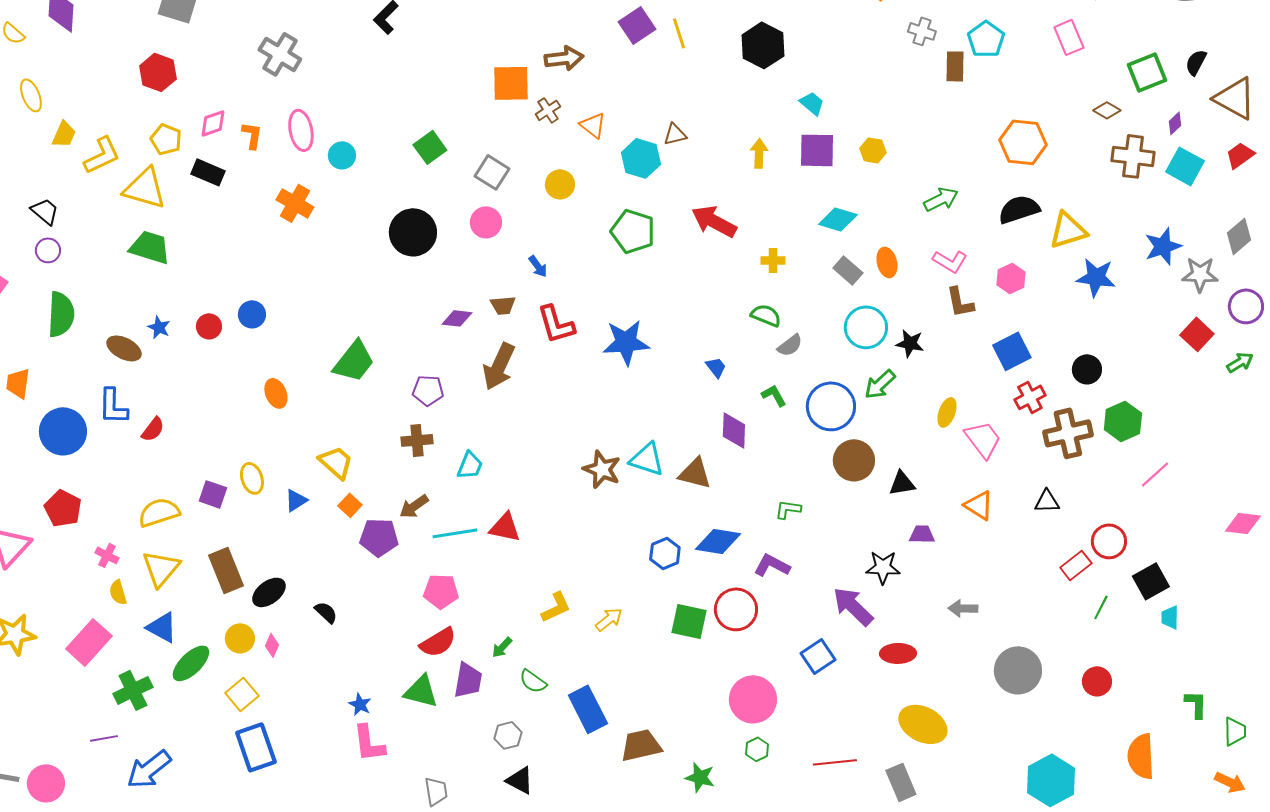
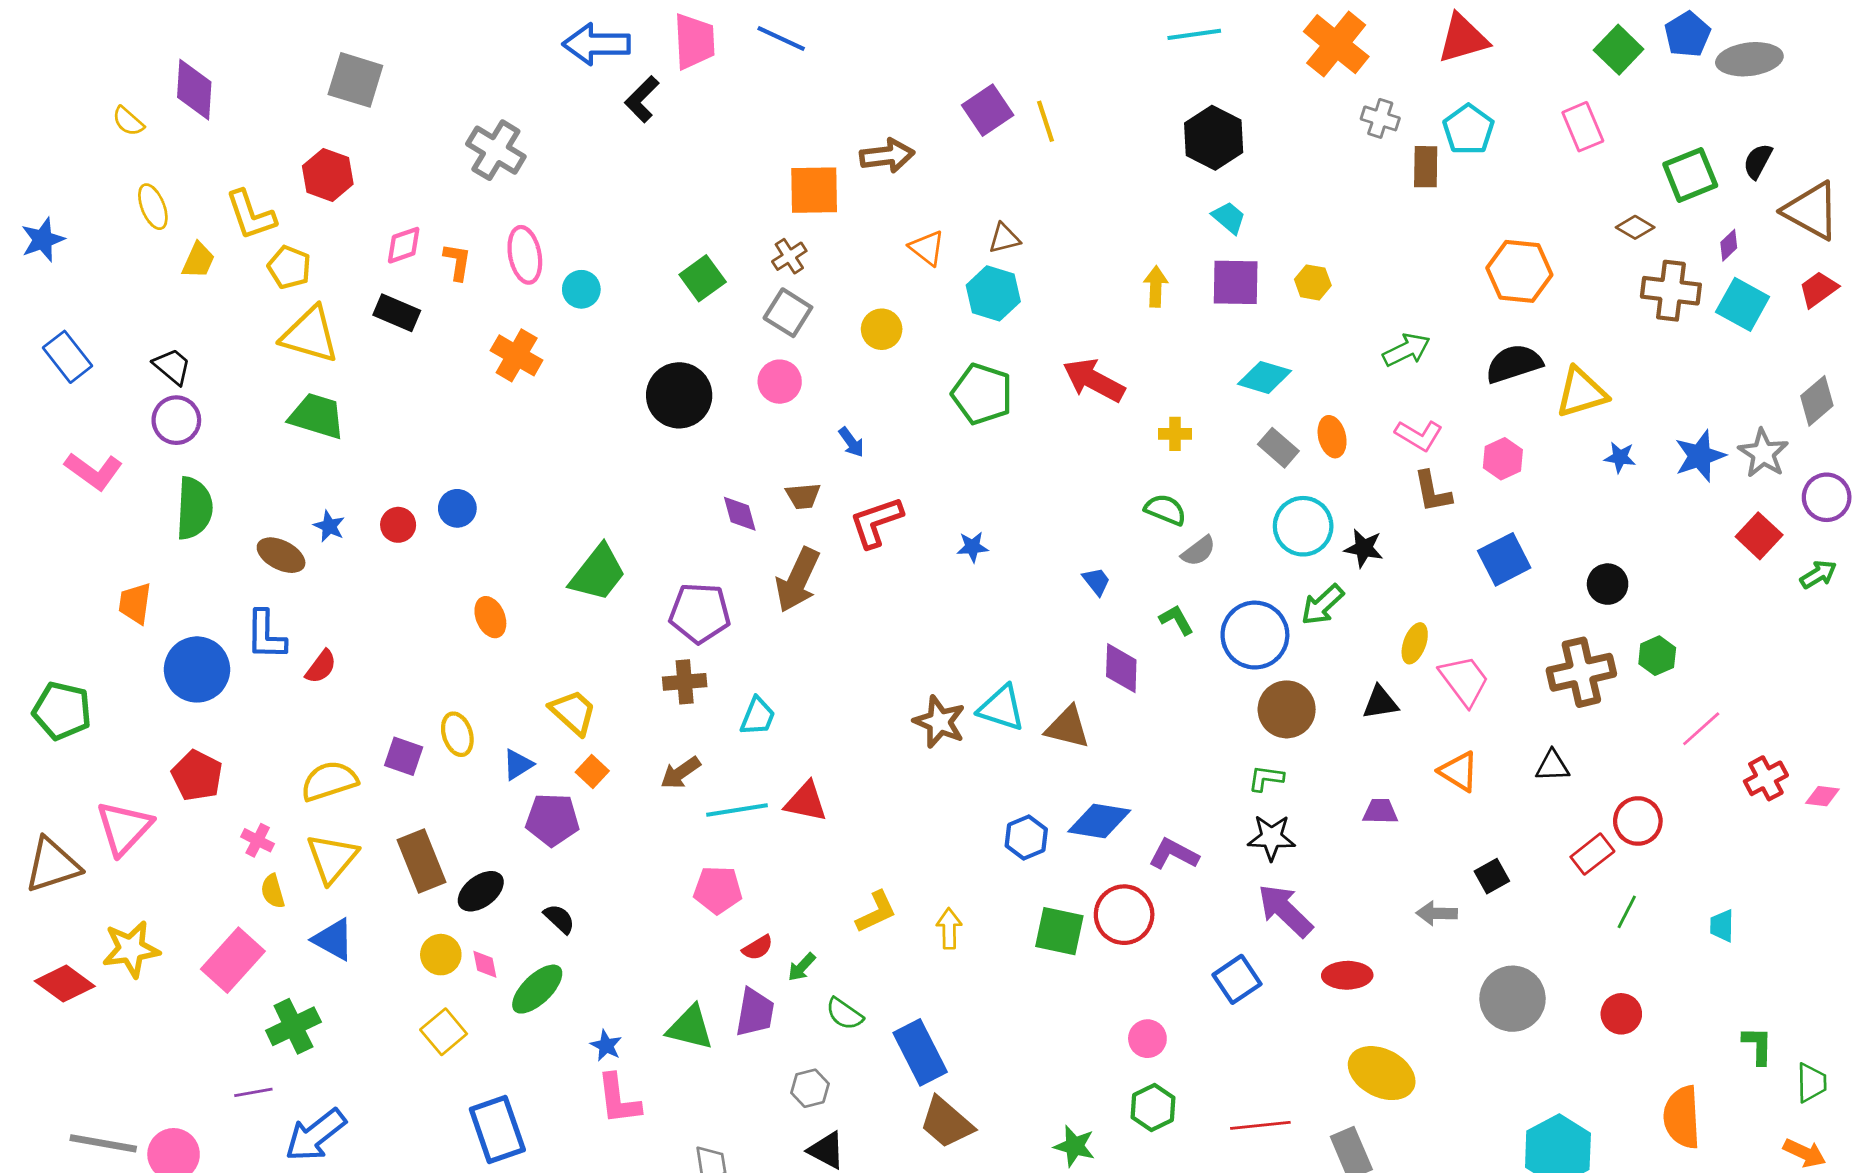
black hexagon: (763, 45) -> (1214, 138), moved
brown cross: (548, 110) -> (789, 256), moved
brown triangle: (675, 134) -> (1004, 238), moved
yellow pentagon: (166, 139) -> (289, 267), moved
yellow L-shape: (102, 155) -> (251, 215), moved, turned 96
blue star: (1163, 246) -> (1700, 456), moved
purple circle: (48, 250) -> (176, 420), size x1.4
gray star: (1200, 274) -> (1763, 453), turned 30
blue star: (1096, 277) -> (1620, 457), size x0.6
purple diamond: (457, 318) -> (740, 514), turned 68
red L-shape: (556, 324) -> (876, 522), turned 87
blue star: (626, 342) -> (973, 547), size x0.5
purple pentagon: (428, 390) -> (700, 613), size x1.4
red cross: (1030, 397) -> (1766, 778), moved
green hexagon: (1123, 421) -> (1657, 656), size x0.7
black triangle: (902, 483) -> (1380, 703), moved
green L-shape: (788, 509) -> (1266, 778), moved
pink diamond: (1243, 523) -> (1822, 796), size x0.7
purple pentagon: (379, 537) -> (552, 820), moved
black star: (883, 567) -> (1271, 838), moved
black square: (1151, 581) -> (1492, 876), moved, size x0.7
yellow arrow: (609, 619) -> (949, 928), turned -52
red semicircle: (438, 642) -> (758, 948), moved, size x0.6
pink diamond: (272, 645) -> (485, 964), turned -35
green ellipse: (191, 663) -> (537, 989), moved
pink circle: (753, 699) -> (1147, 1039), size x0.6
brown trapezoid: (641, 745) -> (946, 1123), moved, turned -126
blue rectangle: (256, 747) -> (497, 1130), moved
green hexagon: (757, 749) -> (1153, 1108), size x1.4

